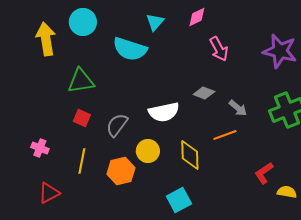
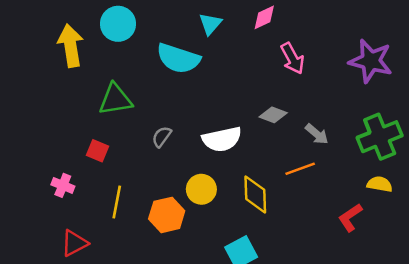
red square: (82, 118) -> (97, 151), moved
gray semicircle: (117, 125) -> (162, 137), moved, size x0.7
yellow semicircle: (287, 192) -> (380, 184), moved

